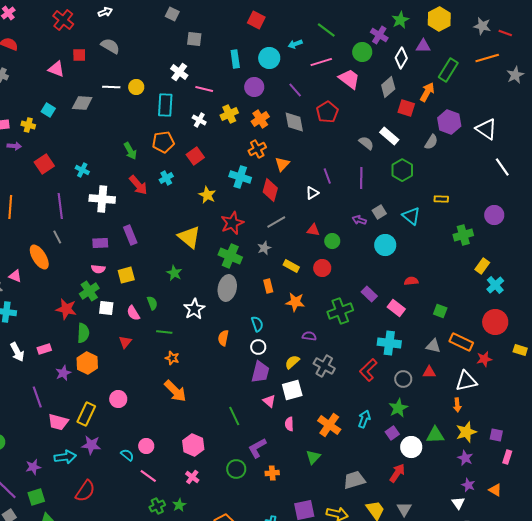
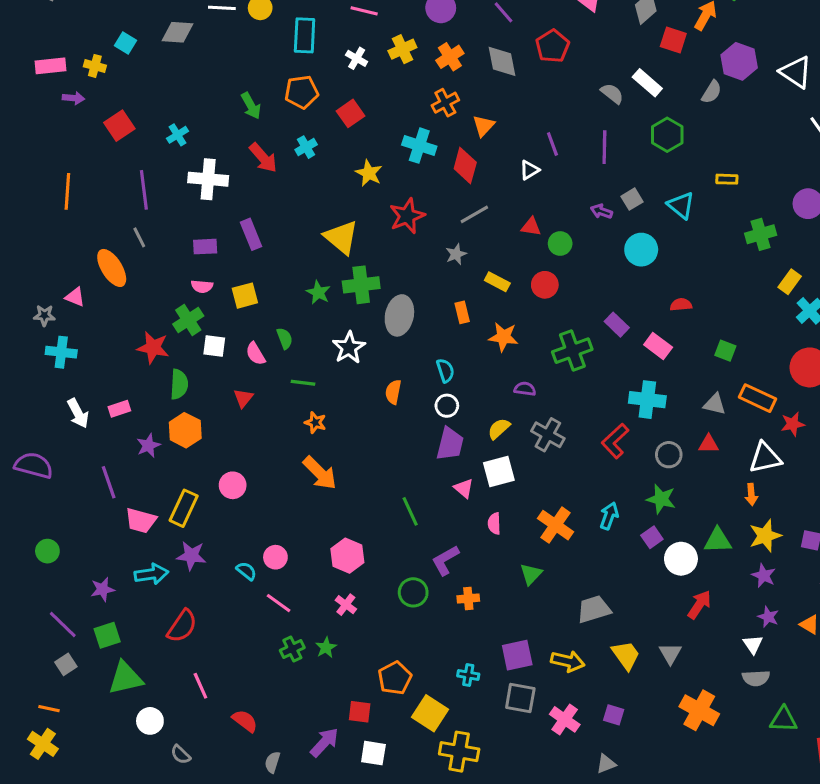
cyan cross: (82, 170) -> (178, 135), turned 32
green cross: (230, 256) -> (361, 285), moved, turned -30
green star: (398, 408) -> (661, 499), turned -30
red arrow: (397, 473) -> (699, 605), moved

